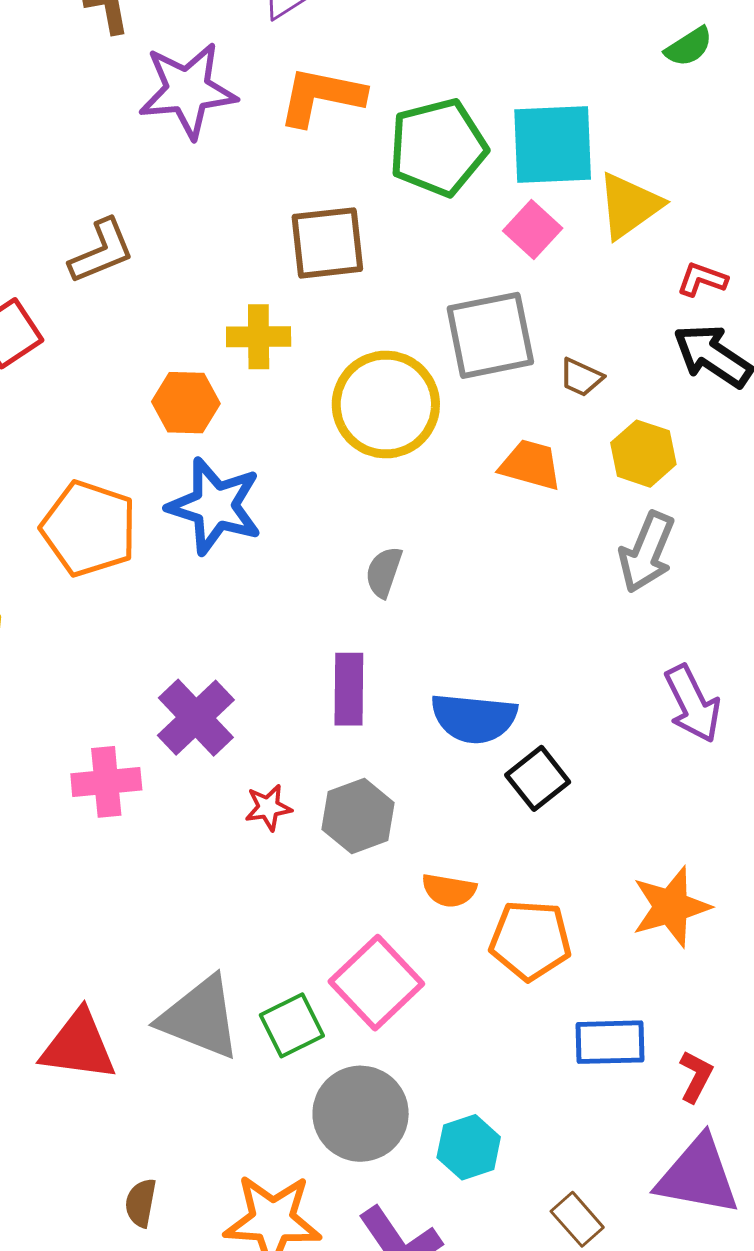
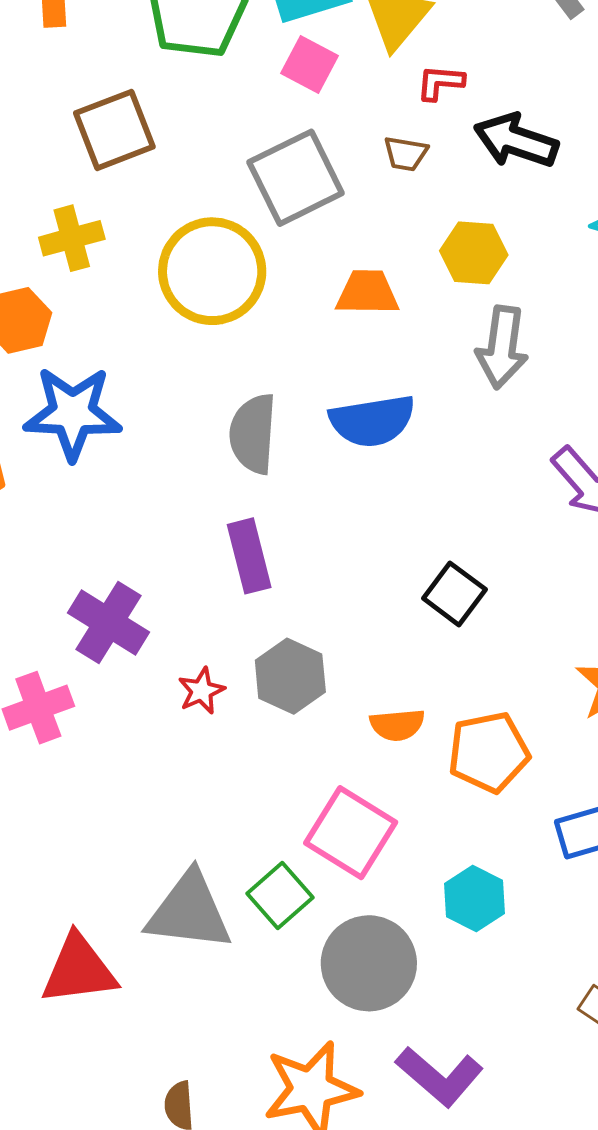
red L-shape: (702, 279) -> (440, 82), moved
brown trapezoid: (581, 377) -> (406, 154), moved
gray semicircle: (384, 572) -> (253, 434), size x1.5
blue semicircle: (474, 718) -> (372, 421), moved
cyan hexagon: (469, 1147) -> (474, 899), moved

